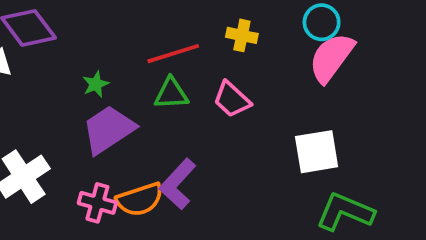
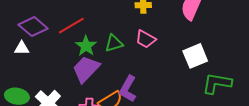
red line: (173, 54) -> (71, 26), moved
green star: (96, 84) -> (86, 46), moved, size x1.5

